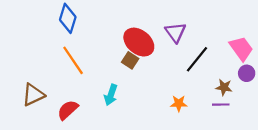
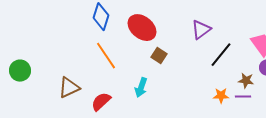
purple triangle: (175, 32) -> (201, 30), turned 30
red ellipse: (139, 42) -> (142, 28), moved
orange star: (179, 103) -> (221, 96), moved

